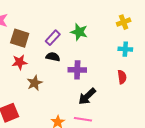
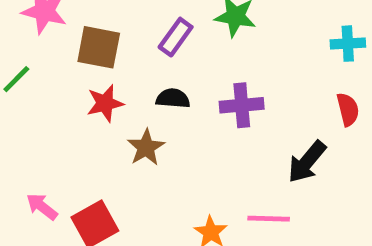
black semicircle: (53, 57) -> (173, 98), moved
black arrow: (87, 96) -> (307, 162), moved

